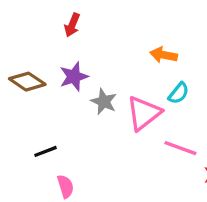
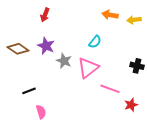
orange arrow: (164, 55) -> (110, 15), moved
purple star: (74, 77) -> (46, 46), turned -30
cyan semicircle: (179, 93) -> (95, 42), moved

